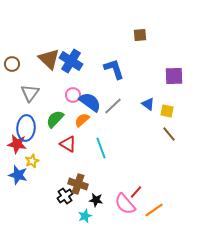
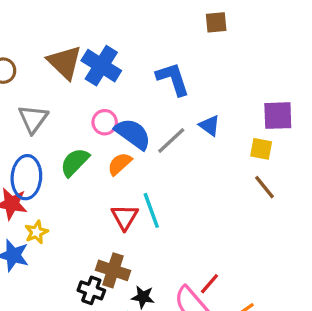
purple square: (174, 76) -> (278, 116), moved
blue triangle: (148, 104) -> (210, 126), moved
red triangle: (68, 144) -> (125, 217), moved, turned 30
black cross: (65, 196) -> (91, 290), turned -35

